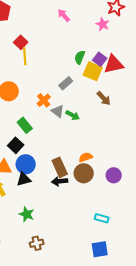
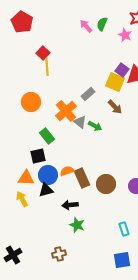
green semicircle: (80, 57) -> (102, 24), moved
brown arrow: (104, 98) -> (115, 107), moved
orange cross: (44, 100) -> (66, 111), size x1.5
black square: (16, 145) -> (38, 156), turned 35
orange semicircle: (86, 157) -> (67, 171), moved
black arrow: (60, 181) -> (70, 205), moved
green star: (27, 214) -> (77, 225), moved
cyan rectangle: (102, 218) -> (124, 229), turned 56

